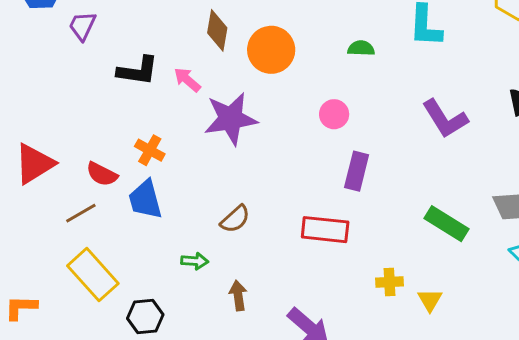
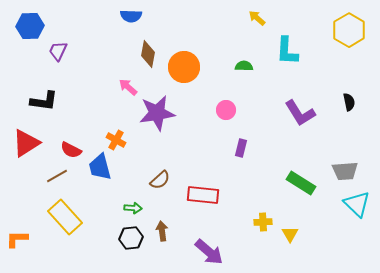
black L-shape: (138, 71) -> (44, 101), moved
orange cross: (150, 150) -> (116, 140), moved
purple rectangle: (357, 171) -> (241, 148), size x0.7
red rectangle: (325, 230) -> (203, 195), moved
black hexagon: (145, 316) -> (131, 238), moved

